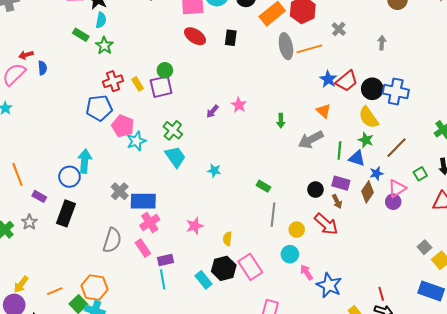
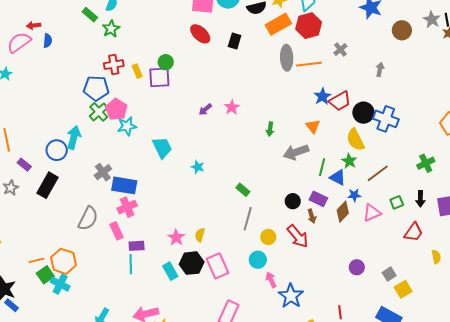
green cross: (173, 130) -> (99, 112), moved
purple circle: (393, 202) -> (357, 267), moved
pink star: (195, 226) -> (176, 238), moved, turned -30
orange line: (55, 291) -> (36, 260), moved

